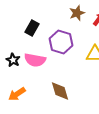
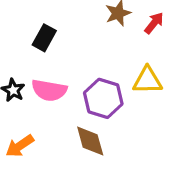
purple hexagon: (61, 42) -> (103, 98), moved

